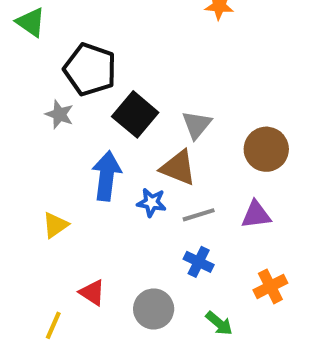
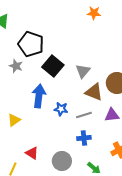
brown triangle: (178, 168) -> (94, 92), moved
blue cross: (199, 262) -> (84, 138), turned -32

